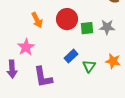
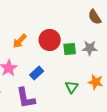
orange arrow: (37, 20) -> (20, 41), turned 70
blue rectangle: (71, 56) -> (37, 73), moved

